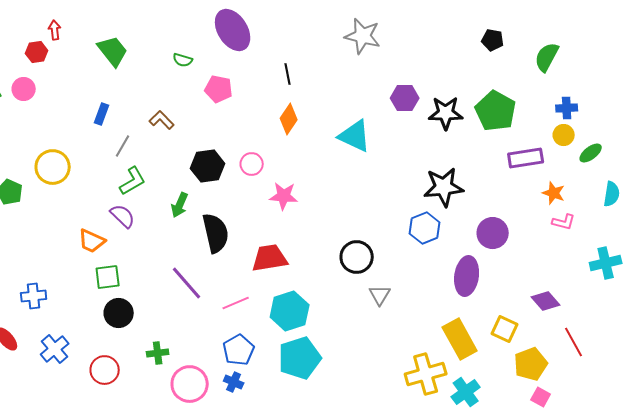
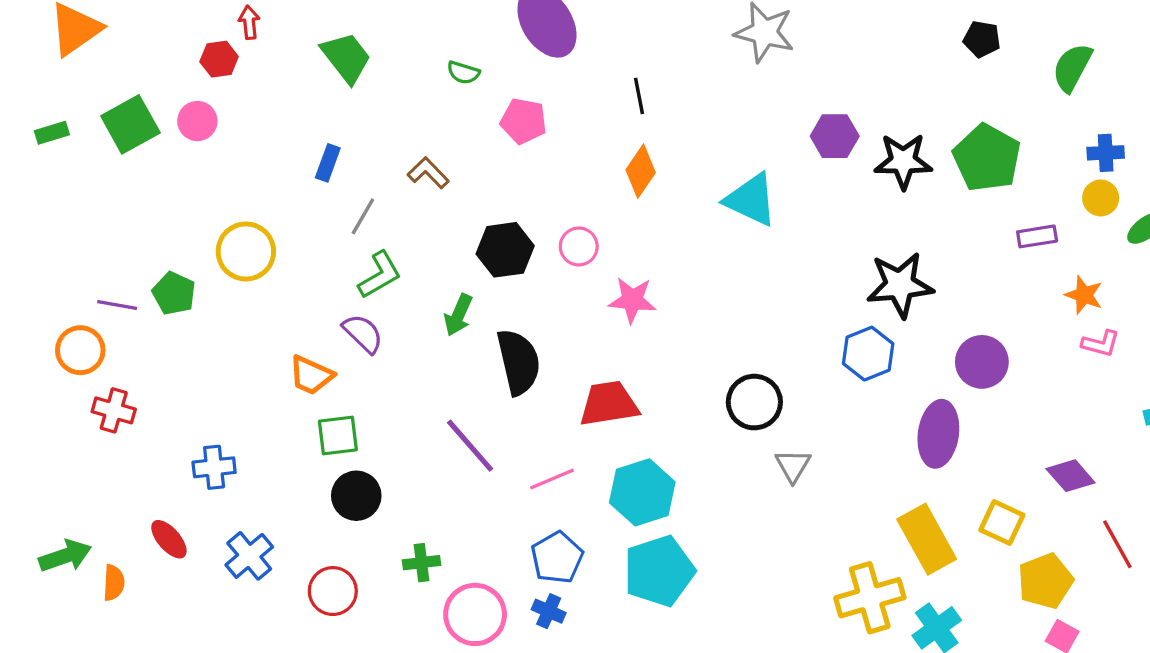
purple rectangle: (526, 158) -> (1037, 236), size x0.7

